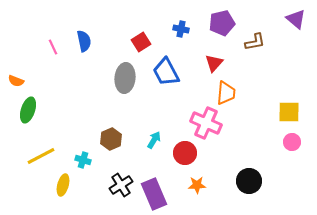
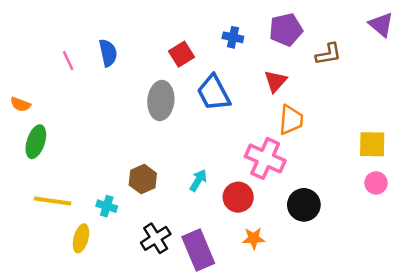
yellow line: (41, 156) -> (53, 201), turned 36
black circle: (249, 181) -> (304, 205), moved

